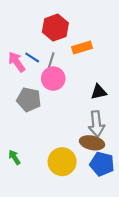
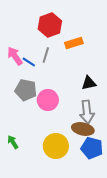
blue line: (32, 57) -> (29, 62), moved
pink circle: (53, 79) -> (48, 100), moved

